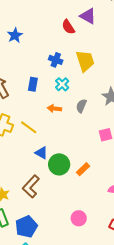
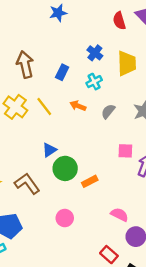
yellow line: (29, 127) -> (44, 107), moved
blue triangle: (41, 153) -> (49, 150), turned 40
brown L-shape: (31, 187) -> (27, 184), turned 85
pink circle: (79, 218) -> (65, 218), moved

